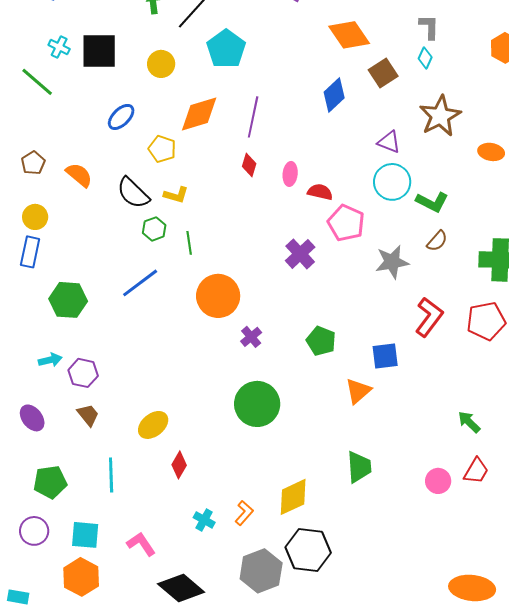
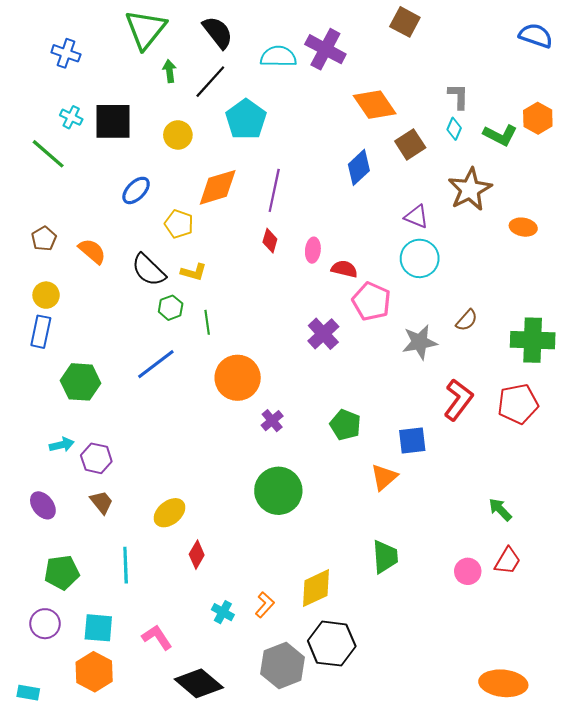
green L-shape: (432, 202) -> (500, 135), moved

